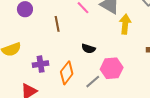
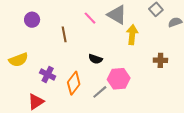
purple cross: (41, 64) -> (48, 75), turned 35

